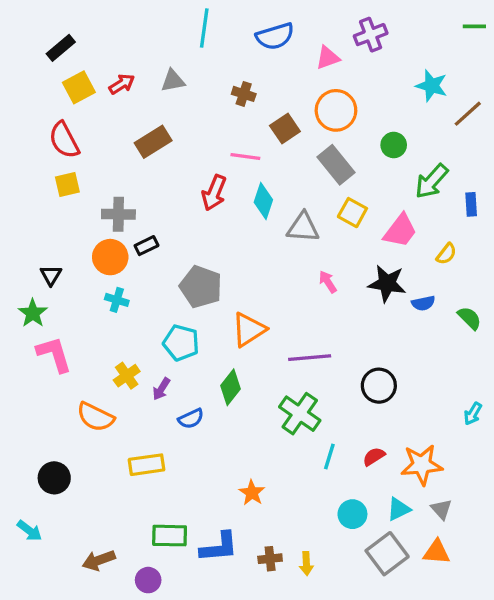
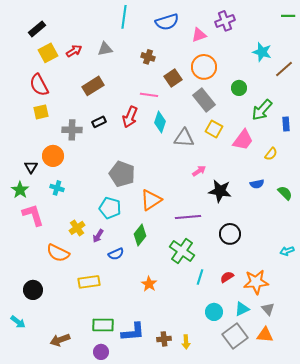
black rectangle: (146, 246) -> (99, 122), moved
orange circle: (110, 257) -> (53, 156), moved
pink arrow: (328, 282) -> (199, 171), turned 88
black star: (387, 283) -> (220, 191), moved
cyan cross: (117, 300) -> (57, 188), moved
cyan arrow: (473, 414) -> (287, 251), turned 40
orange star: (252, 493) -> (149, 284), moved
purple circle: (148, 580) -> (101, 352), moved

